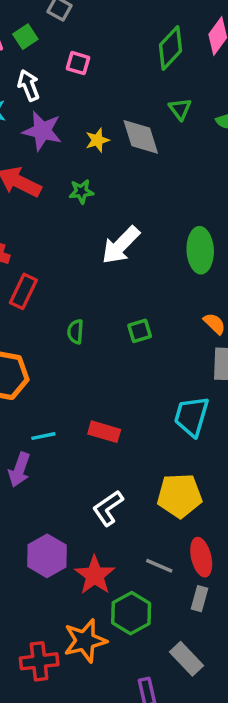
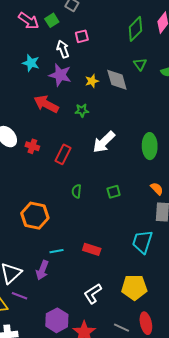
pink square: (78, 63) -> (82, 36), turned -32
white arrow: (29, 85) -> (63, 49), moved
red rectangle: (23, 291) -> (63, 154), moved

